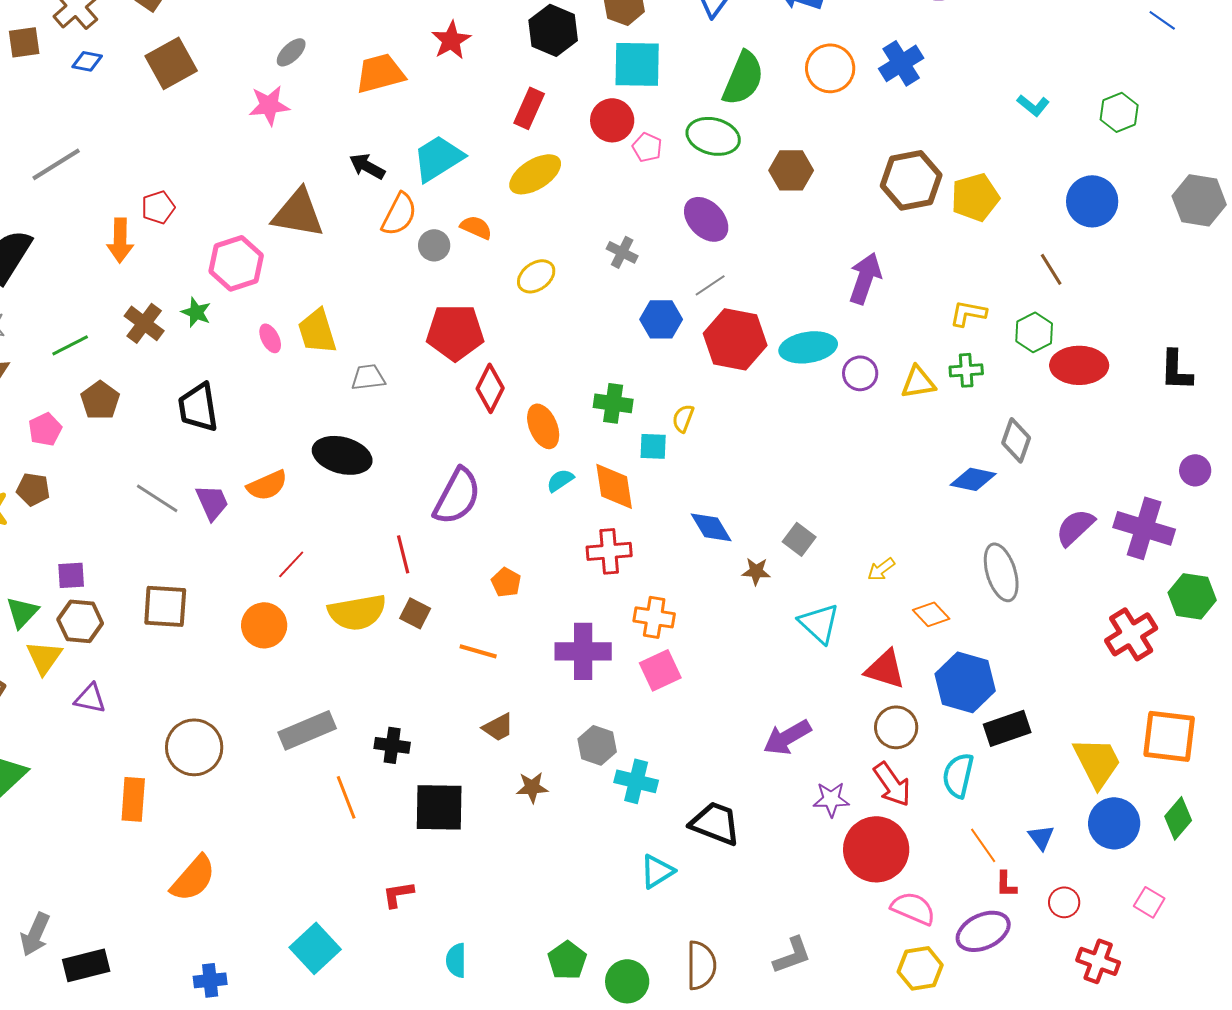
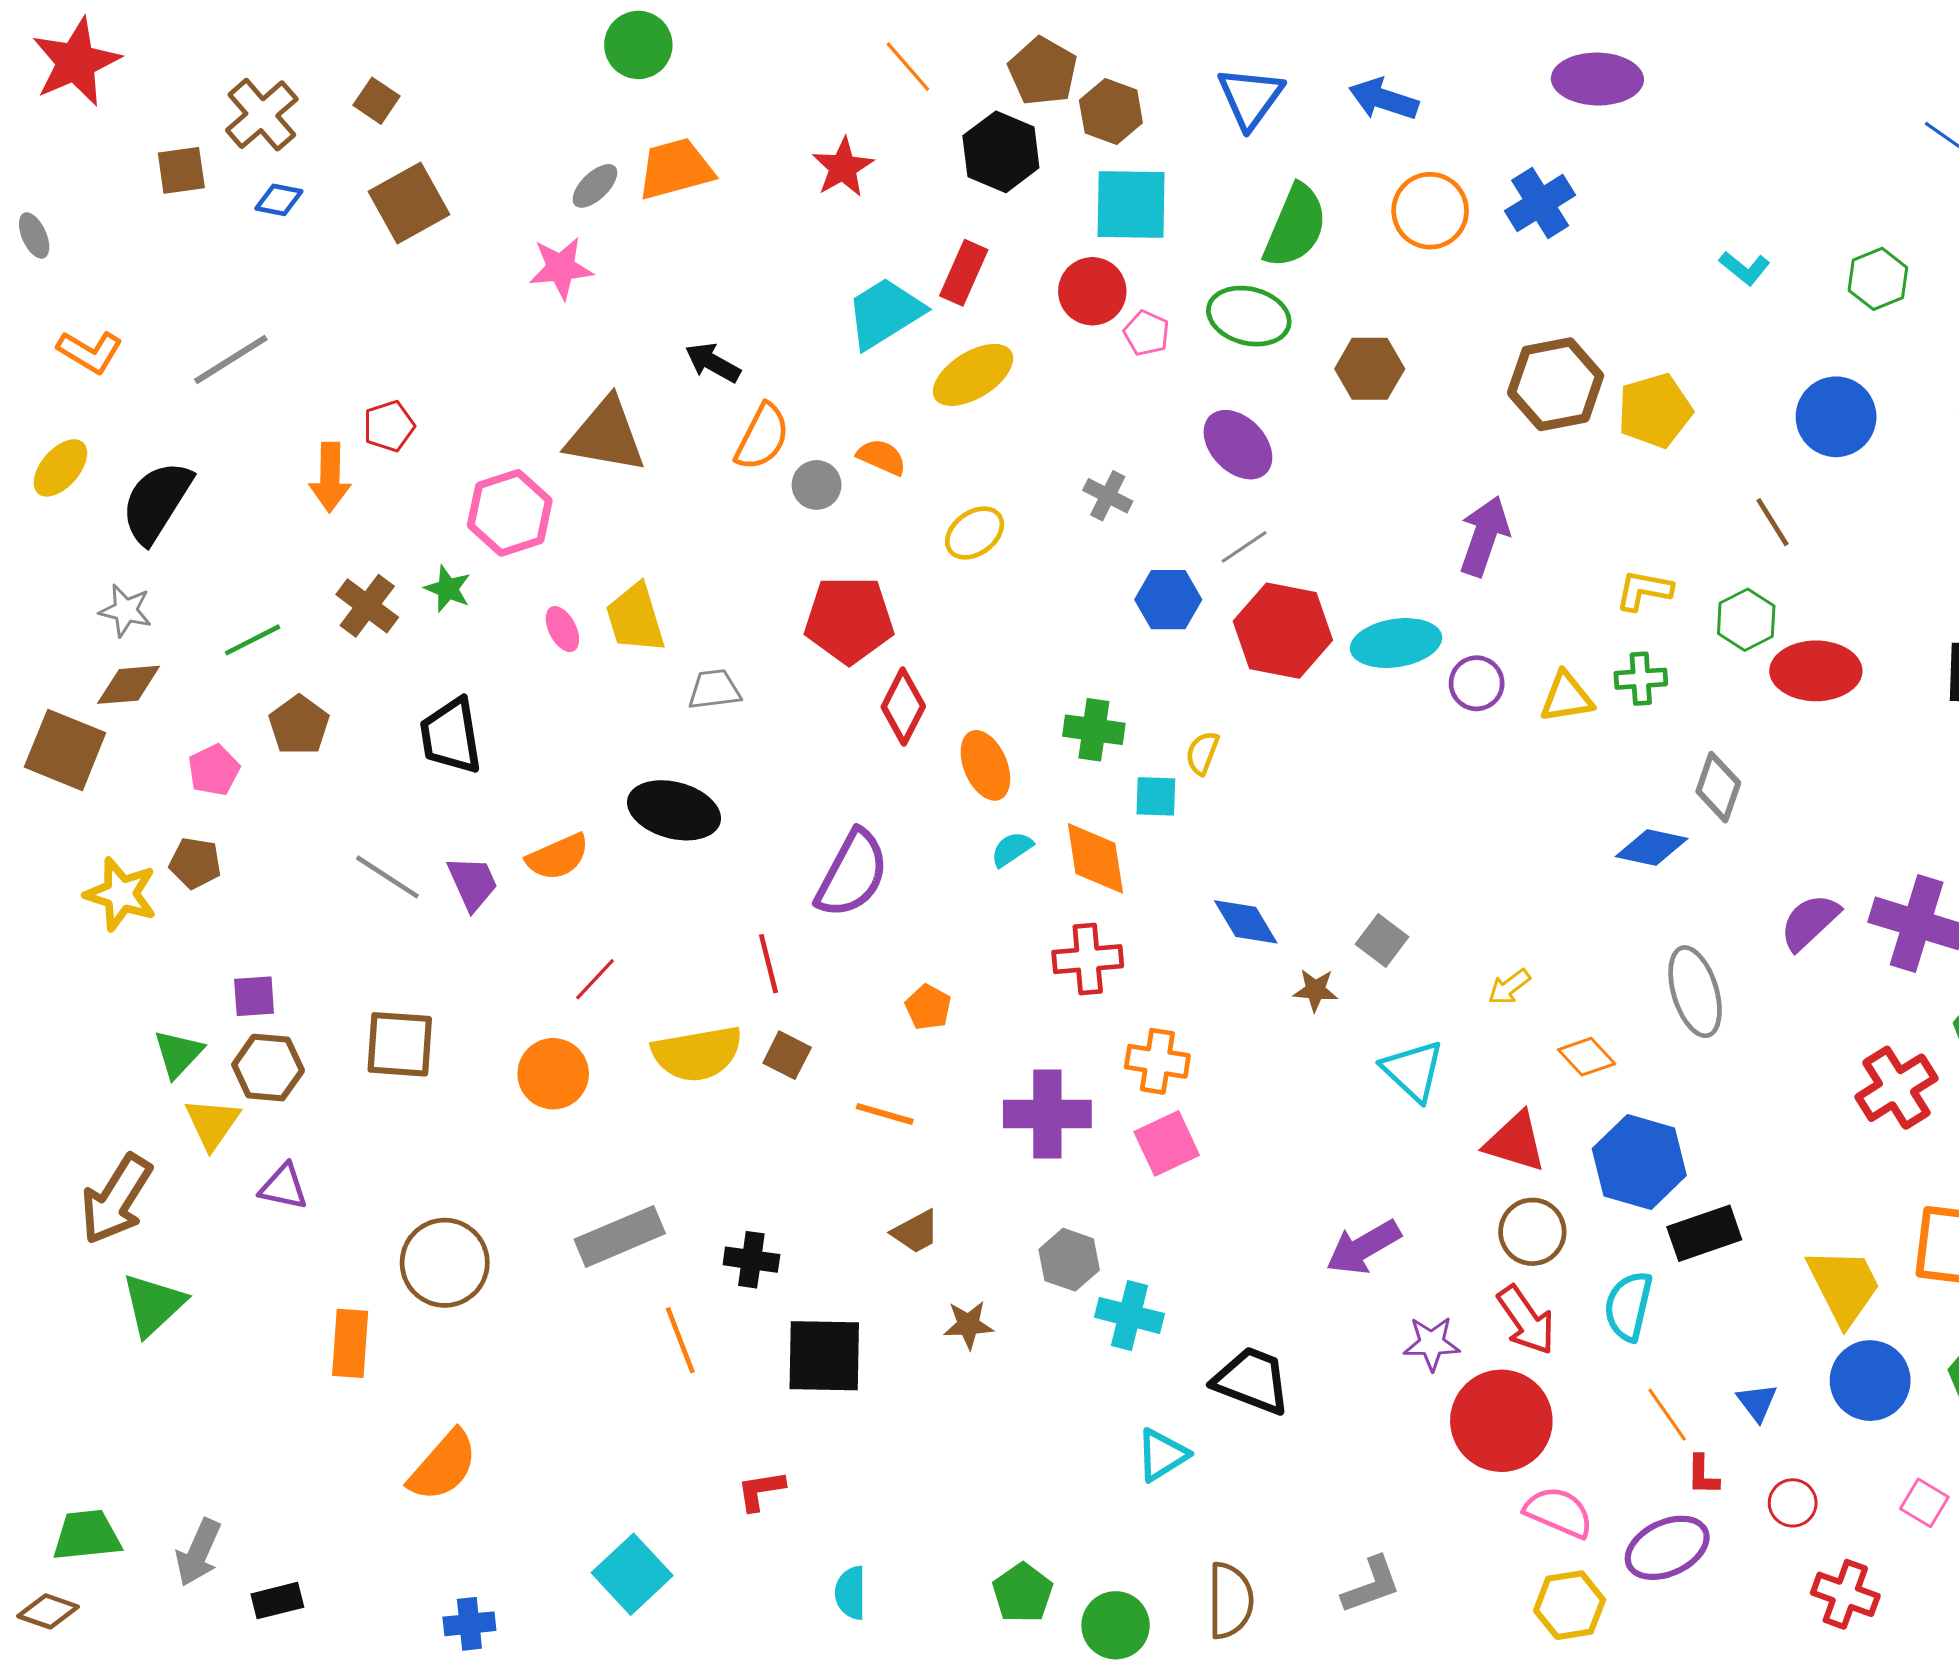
orange trapezoid: (380, 73) -> (676, 169), moved
cyan trapezoid: (438, 158) -> (885, 313), moved
black rectangle: (86, 965) -> (277, 1601), size x0.7

